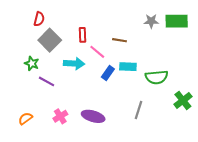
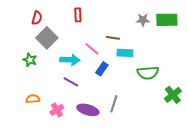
red rectangle: (82, 35) -> (78, 15), moved
cyan rectangle: (128, 67) -> (125, 53), moved
purple line: (47, 81) -> (71, 82), moved
gray line: (139, 110) -> (114, 104), moved
orange semicircle: (25, 118) -> (33, 99), moved, turned 32

